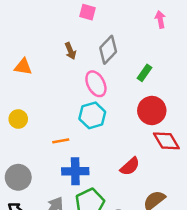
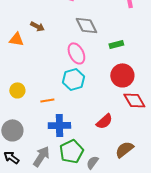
gray diamond: (108, 50) -> (86, 25), turned -70
brown arrow: (70, 51) -> (37, 26), moved, turned -40
green rectangle: (145, 73) -> (116, 44), turned 40
yellow circle: (18, 119) -> (17, 90), moved

